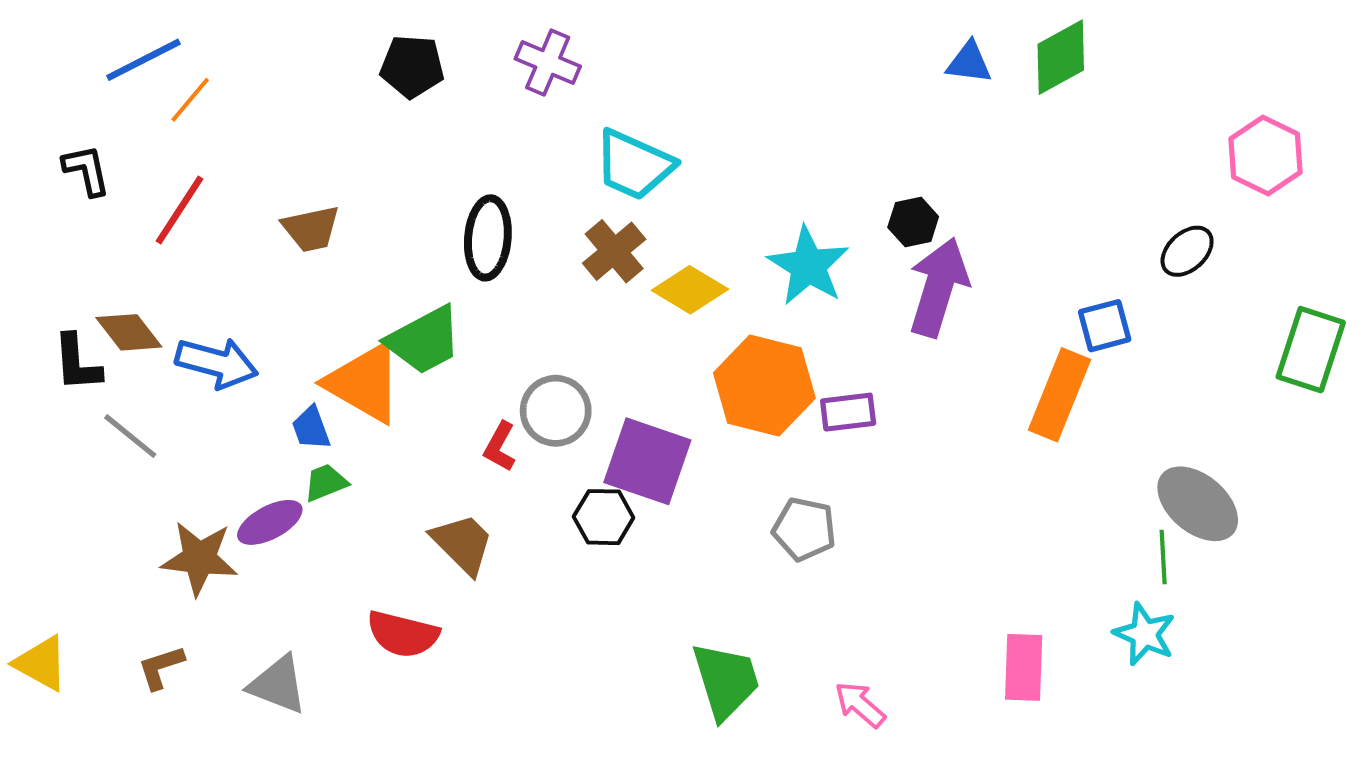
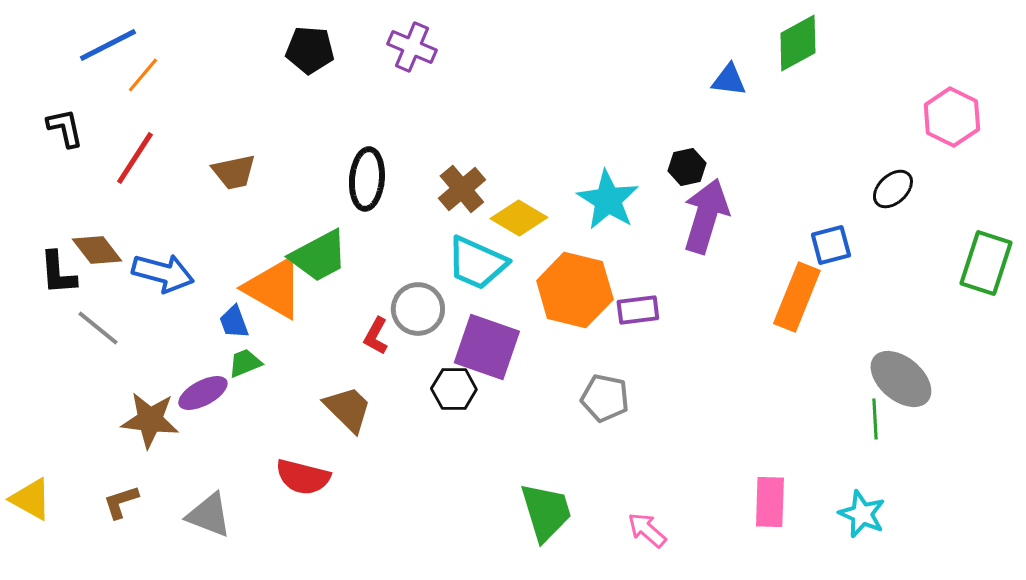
blue triangle: (969, 62) -> (729, 80), moved
cyan trapezoid: (634, 165) -> (477, 263), moved
cyan star: (1145, 634) -> (862, 514), moved

